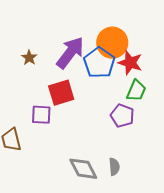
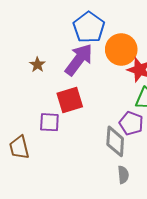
blue pentagon: (99, 63) -> (89, 27), moved
gray diamond: (83, 169) -> (115, 141), moved, turned 32

